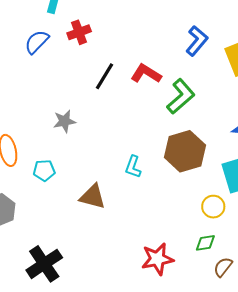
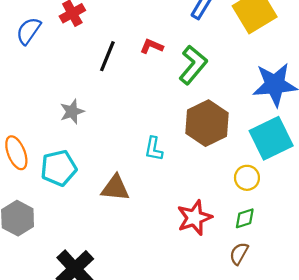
red L-shape: (146, 74) -> (152, 46), size x0.7
cyan pentagon: (44, 170) -> (59, 168), size x1.5
red star: (157, 259) -> (194, 218), moved
brown semicircle: (223, 267) -> (239, 254), moved

